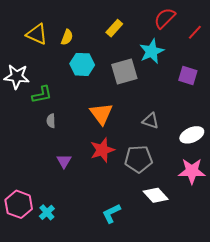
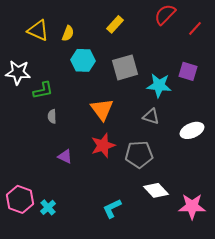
cyan star: (152, 51) -> (159, 85), moved, turned 30
purple triangle: (64, 161) -> (65, 156), turned -35
pink star: (192, 171) -> (192, 206), moved

